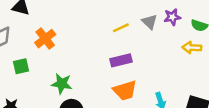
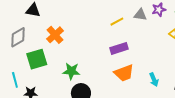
gray triangle: (150, 22) -> (140, 15), turned -32
green square: (21, 66) -> (37, 59), size x1.5

